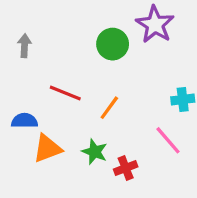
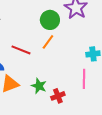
orange line: (109, 108) -> (48, 42), moved
pink line: (168, 140) -> (84, 79), turned 42

